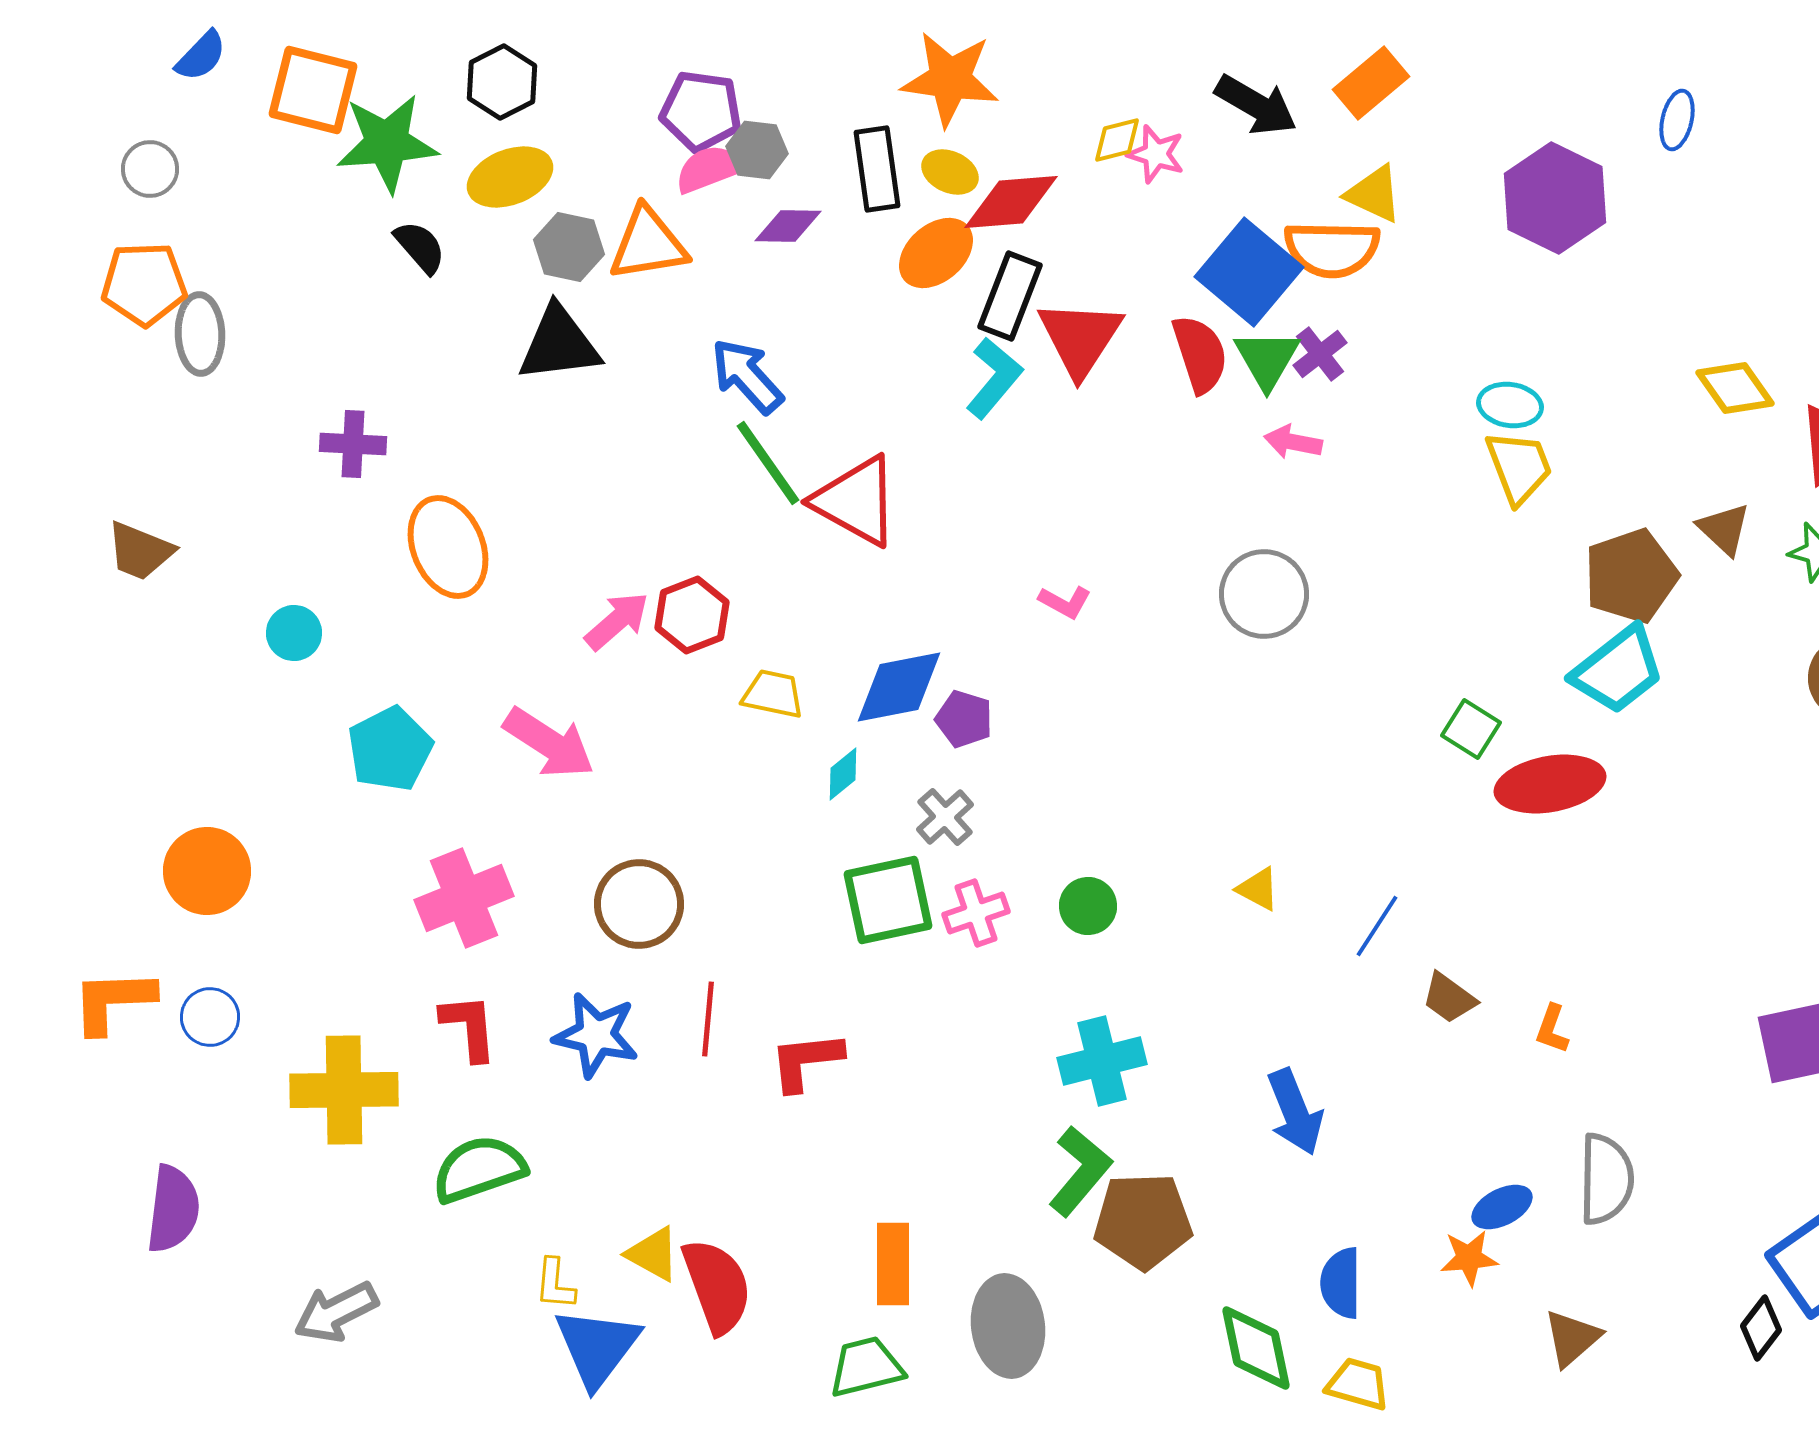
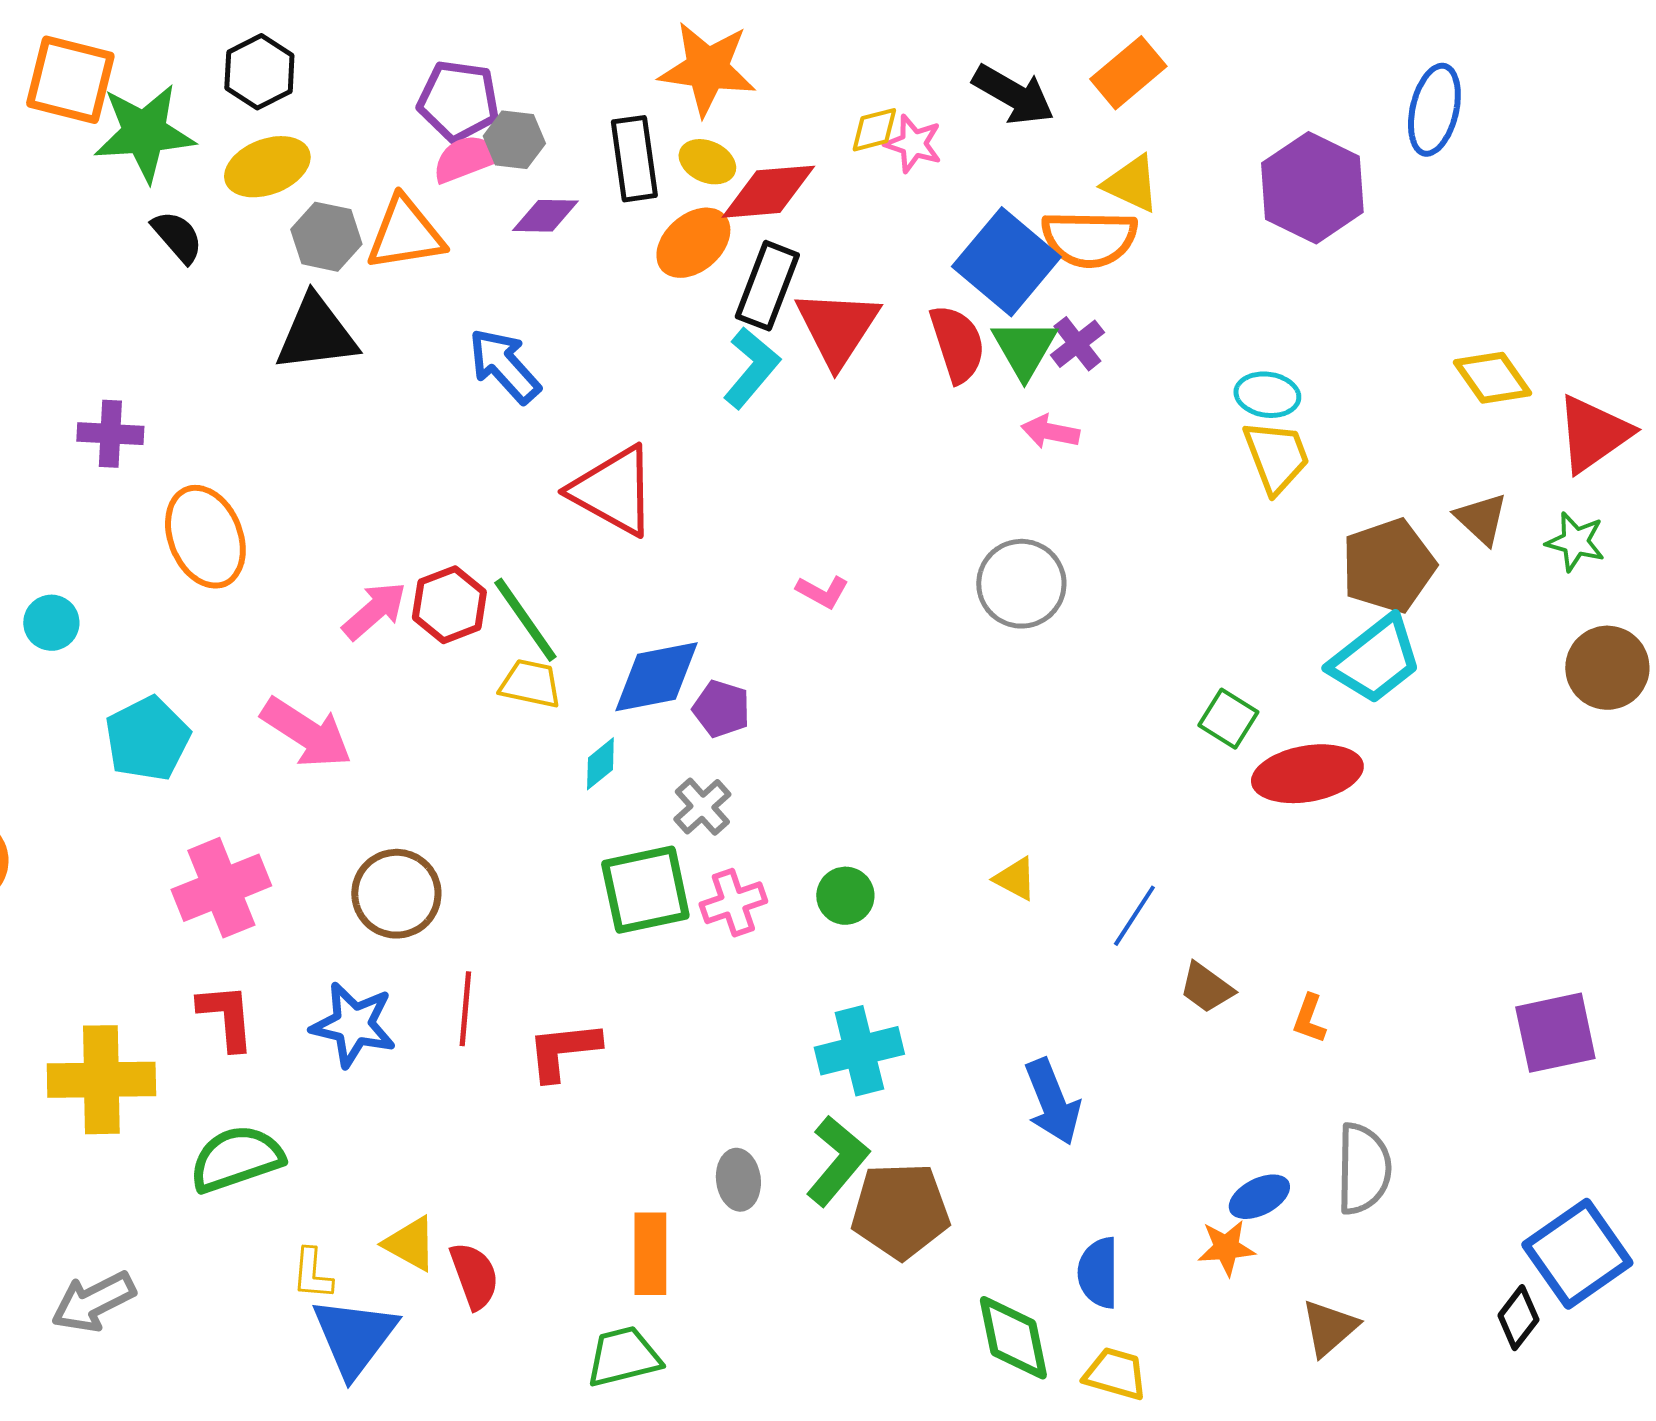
blue ellipse: (1677, 120) -> (1434, 110), size x1.5
green line: (768, 463) -> (525, 620), moved
red semicircle: (717, 1286) -> (474, 1276), size x0.7
gray ellipse: (1008, 1326) -> (738, 1180), moved, size x0.6

